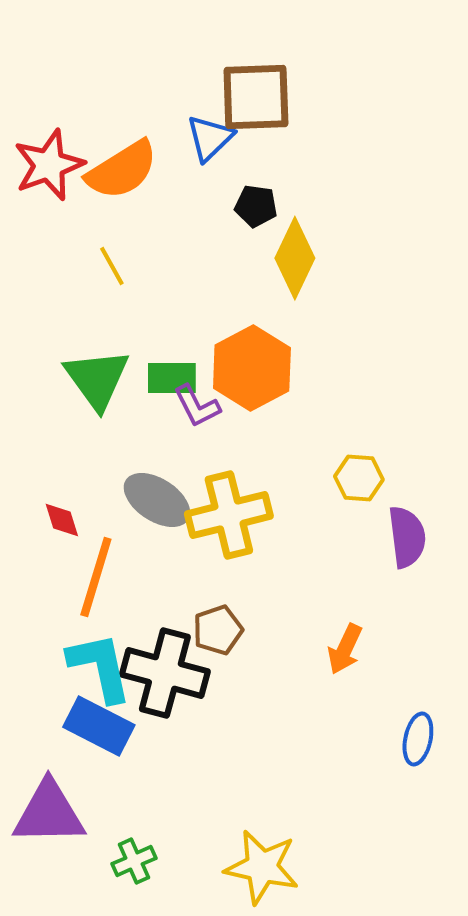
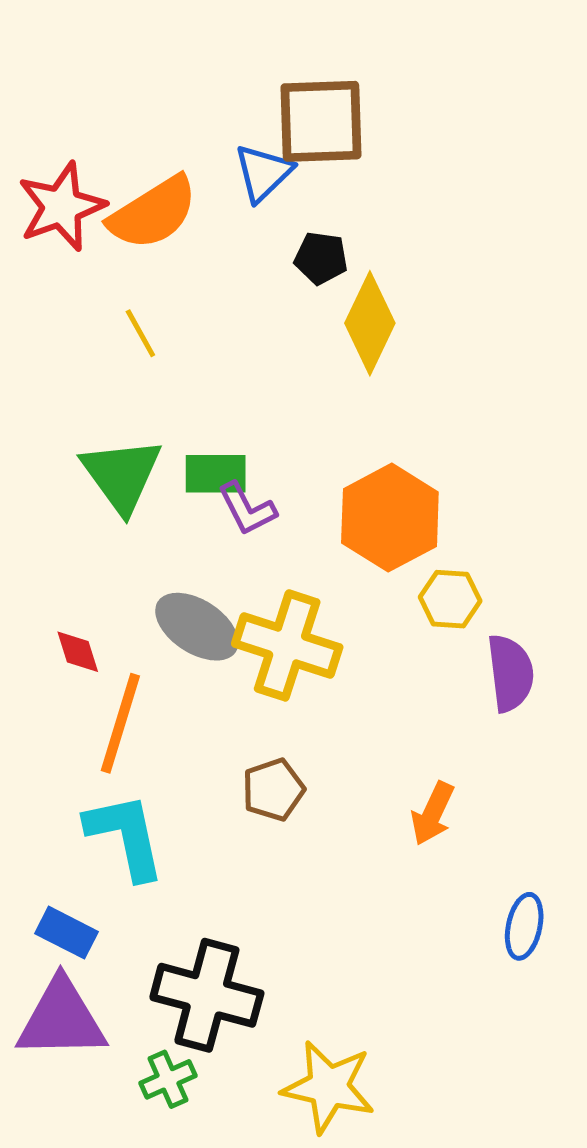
orange hexagon: (252, 368) -> (390, 518), moved
yellow cross: (229, 515) -> (287, 645), turned 32
black cross: (165, 673) -> (207, 995), moved
blue rectangle: (99, 726) -> (66, 933), moved, size x0.7

